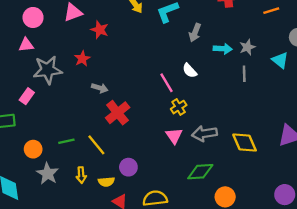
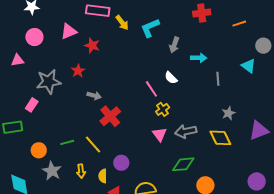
pink triangle: (26, 45) -> (17, 60), moved
gray star: (247, 47) -> (228, 113), moved
yellow semicircle: (106, 182) -> (103, 176), turned 96

